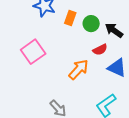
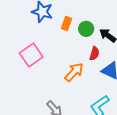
red semicircle: (100, 50) -> (94, 54), turned -48

